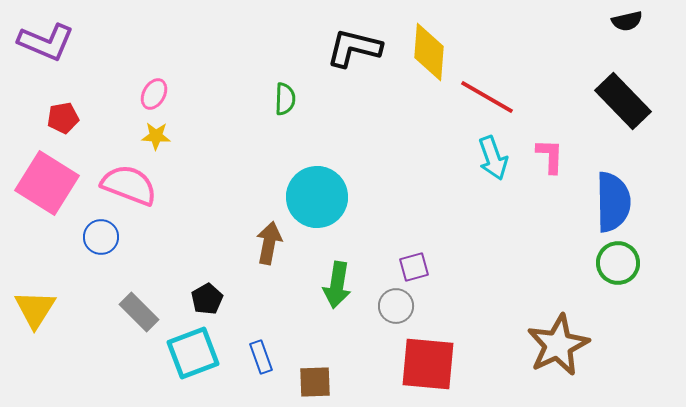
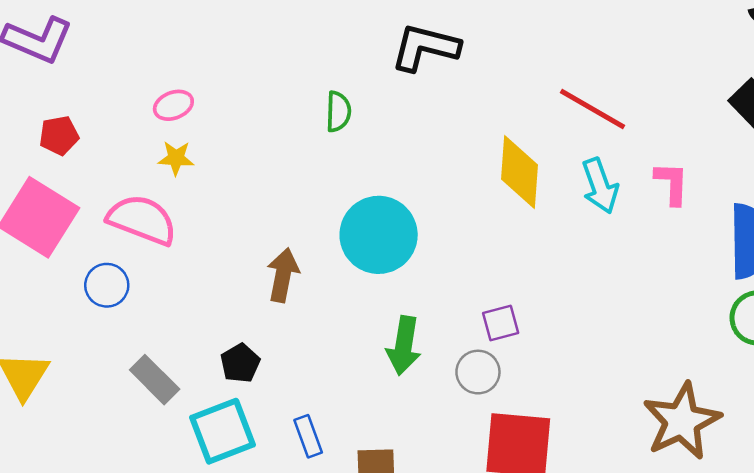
yellow diamond: (429, 52) -> (519, 172), moved
pink ellipse: (154, 94) -> (173, 105), turned 40
brown arrow: (269, 243) -> (283, 275), moved

